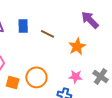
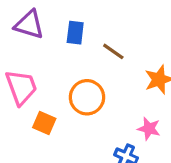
orange circle: (36, 77) -> (87, 97), moved

